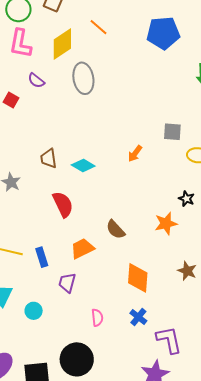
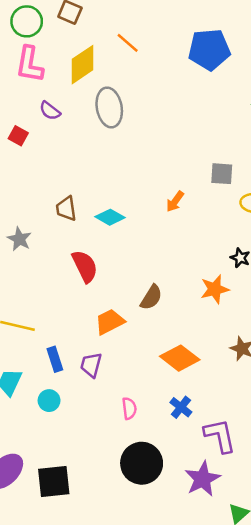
brown semicircle: (115, 229) -> (151, 297), turned -105
blue rectangle: (42, 257) -> (55, 359), moved
orange diamond: (138, 278) -> (180, 358), turned -56
black circle: (77, 359) -> (142, 463), moved

